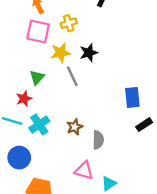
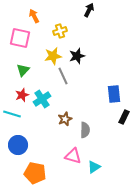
pink square: (38, 31) -> (20, 38), moved
green triangle: (37, 77) -> (23, 70), moved
cyan cross: (39, 125) -> (42, 99), moved
black rectangle: (144, 125) -> (124, 117), turned -32

